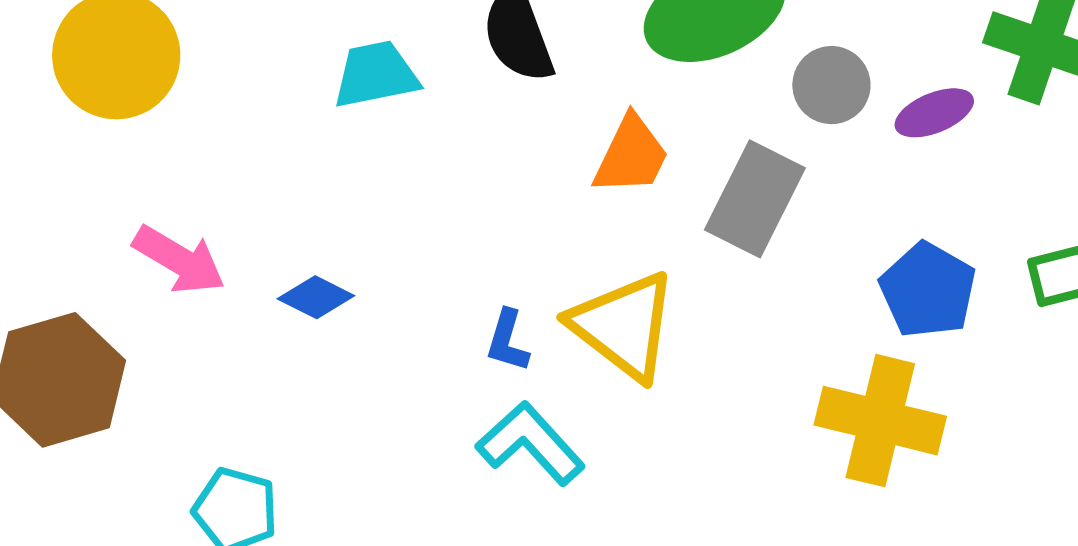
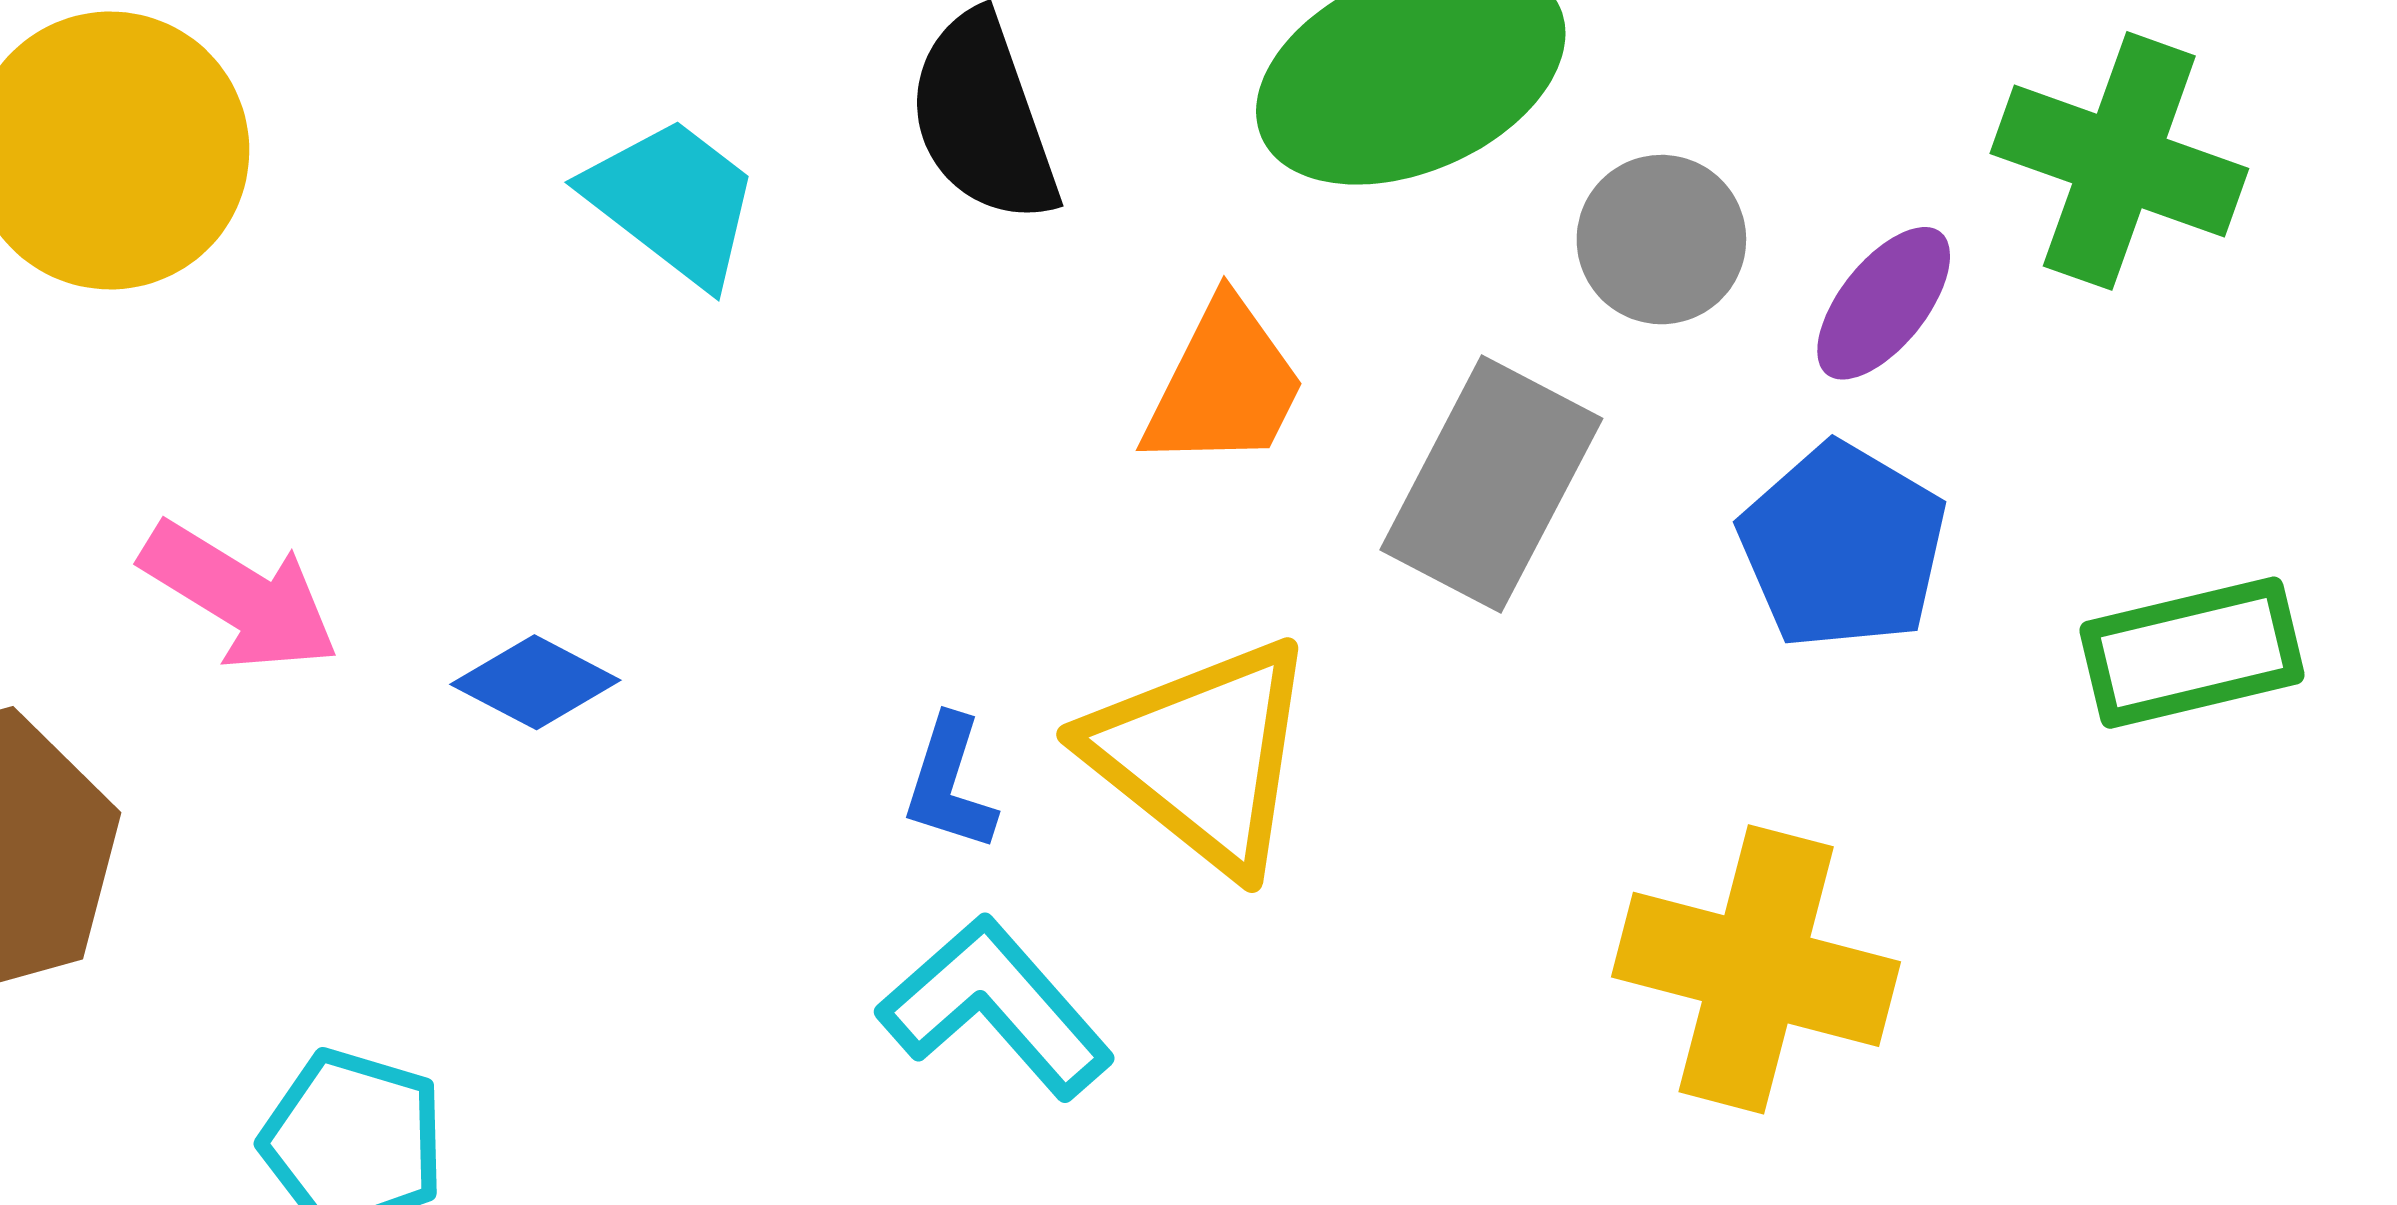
cyan trapezoid: (376, 75) -> (673, 201), turned 48
purple ellipse: (934, 113) -> (1884, 303), turned -30
blue pentagon: (928, 290) -> (1843, 546), moved

